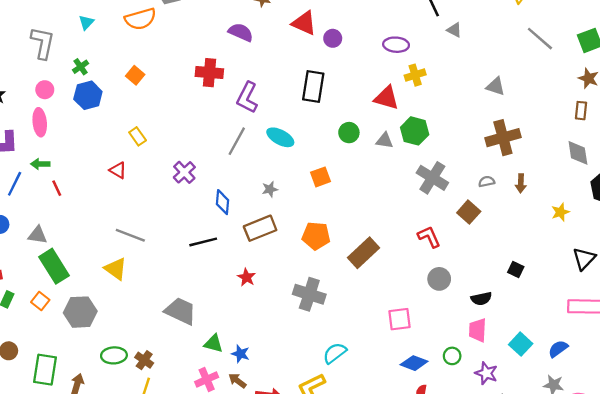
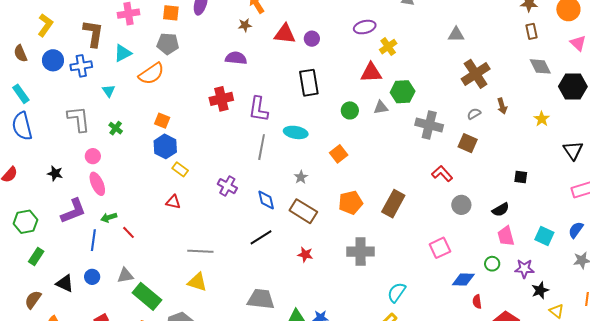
blue hexagon: (88, 95) -> (165, 146), moved
brown rectangle: (260, 228) -> (303, 211), turned 72

